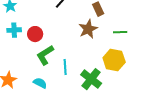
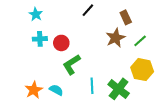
green line: (120, 32) -> (140, 41), moved, turned -40
cyan line: (65, 67) -> (92, 86), moved
cyan semicircle: (40, 83) -> (56, 90), moved

